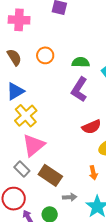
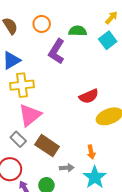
purple L-shape: (79, 89) -> (57, 51), moved
yellow cross: (26, 116) -> (22, 85), turned 35
orange arrow: (93, 173) -> (91, 152), moved

